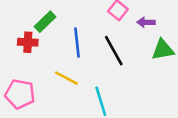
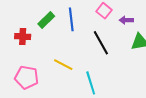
red cross: (28, 42) -> (23, 36), moved
blue line: (77, 43) -> (71, 19), moved

